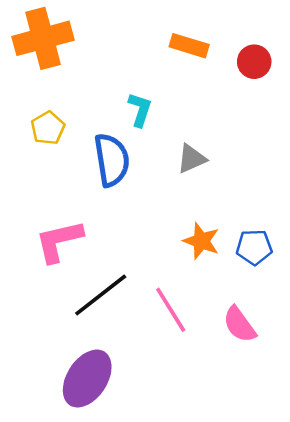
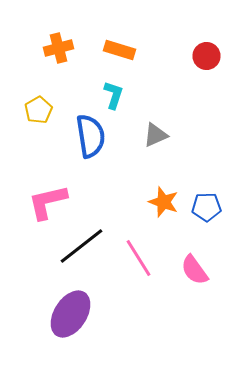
orange cross: (43, 38) -> (58, 48), moved, size x0.6
orange rectangle: (189, 46) -> (120, 50), moved

